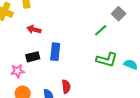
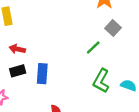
black rectangle: (33, 57) -> (18, 71), moved
green L-shape: (107, 60) -> (101, 81), turned 105

